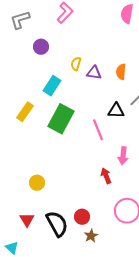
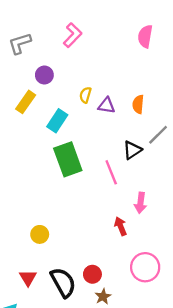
black triangle: (116, 111) -> (132, 150), turned -36
yellow rectangle: (25, 112) -> (26, 102), moved
green rectangle: (61, 119) -> (68, 159), turned -48

